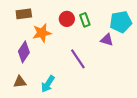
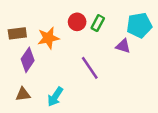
brown rectangle: (24, 14) -> (17, 33), moved
green rectangle: (85, 20) -> (98, 23), turned 48

